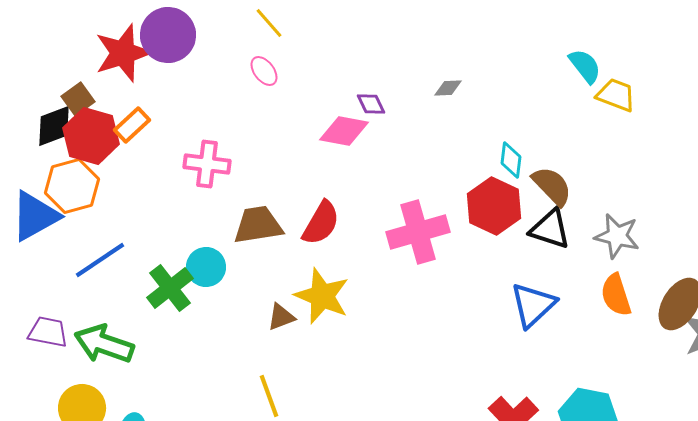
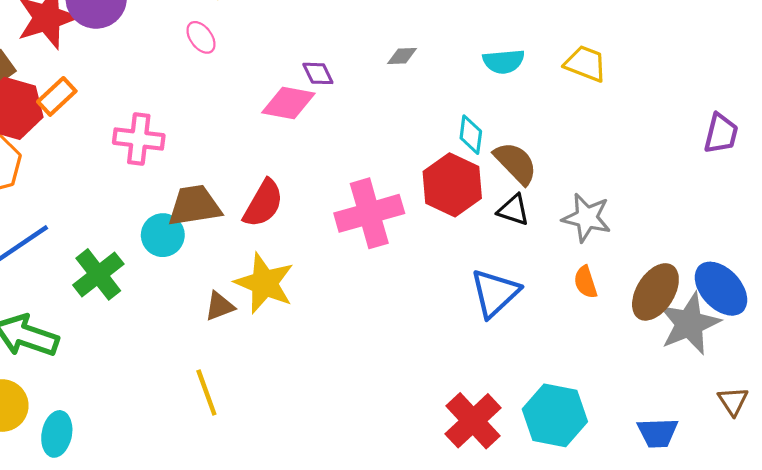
cyan semicircle: (585, 66) -> (504, 61), moved, turned 123
black triangle: (550, 229) -> (513, 210), size x0.7
cyan circle: (206, 267) -> (163, 235), moved
orange semicircle: (616, 295) -> (586, 282), size x0.7

